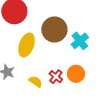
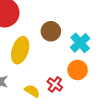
brown circle: (54, 30) -> (51, 31), size x0.7
orange circle: (76, 74) -> (78, 70), moved

